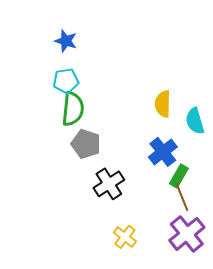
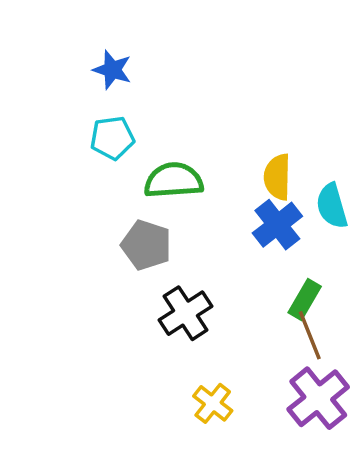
green semicircle: (73, 109) -> (174, 180), moved, turned -100
blue cross: (163, 152) -> (277, 225), moved

